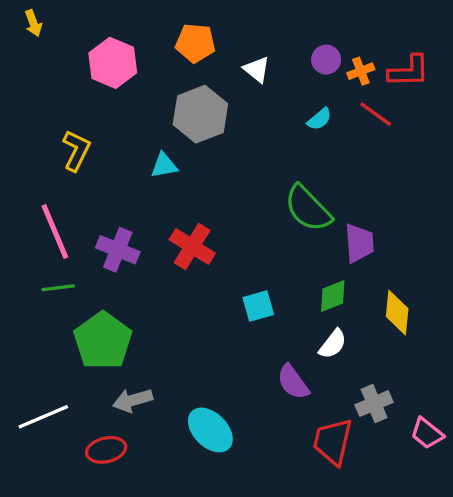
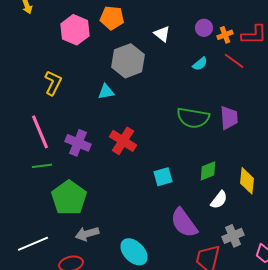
orange pentagon: (195, 43) -> (112, 18), moved
green semicircle: (308, 208) -> (193, 118), turned -36
purple trapezoid: (359, 243) -> (229, 118), moved
white semicircle: (333, 344) -> (219, 200), moved
purple semicircle: (293, 382) -> (184, 223), size x1.4

